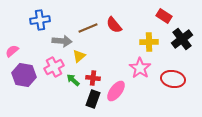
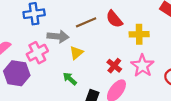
yellow cross: (149, 42) -> (139, 34), moved
pink cross: (54, 67) -> (37, 53), moved
red cross: (93, 78) -> (114, 66), moved, turned 32

